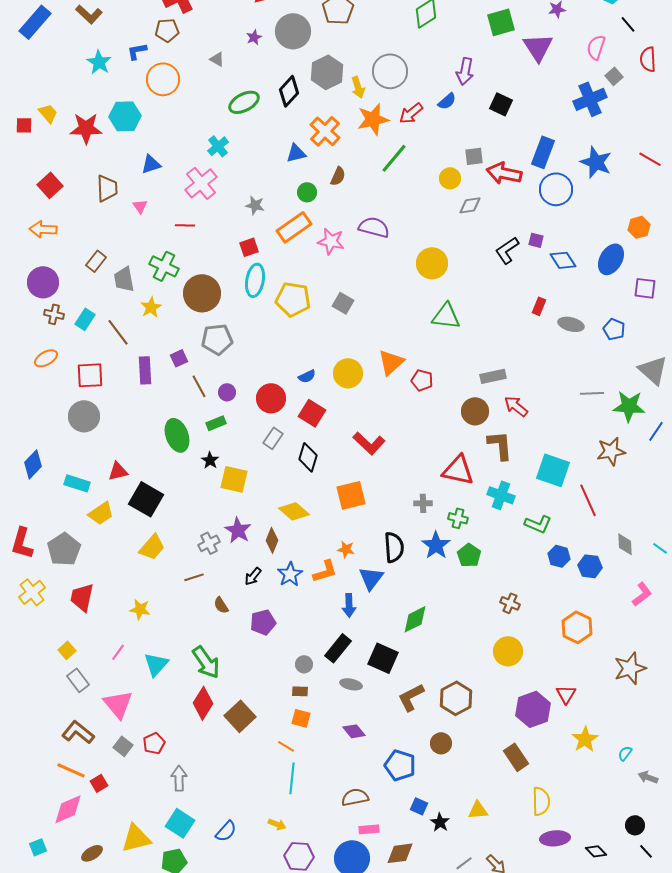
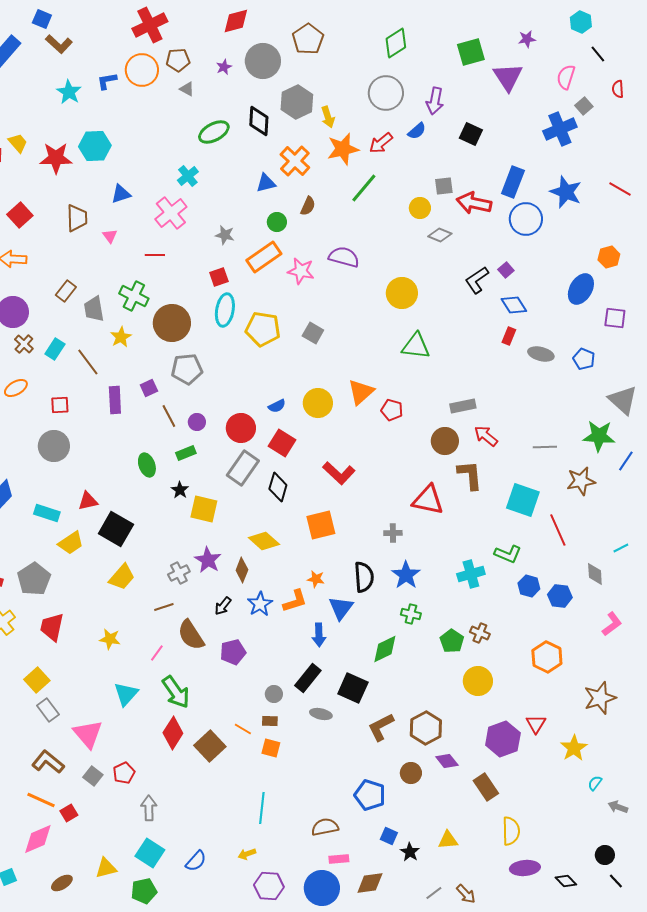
brown pentagon: (167, 30) -> (178, 60), moved
red semicircle: (648, 59) -> (618, 89), size x0.7
gray circle: (390, 71) -> (386, 93), moved
orange circle: (163, 79) -> (142, 70), moved
black diamond: (289, 91) -> (259, 121), turned -40
gray diamond: (470, 205) -> (440, 235), turned 30
purple square: (536, 240) -> (506, 270), turned 35
blue diamond: (563, 260) -> (514, 305), moved
brown cross: (54, 314) -> (24, 344), turned 30
red square: (90, 375) -> (60, 405), size x0.7
gray line: (592, 393) -> (545, 447), moved
green ellipse: (177, 435) -> (147, 465), size x0.7
gray rectangle: (273, 438) -> (243, 468), size x1.6
cyan cross: (501, 495) -> (471, 574), moved, turned -36
green cross: (458, 518) -> (411, 614), moved
cyan line: (660, 548) -> (621, 548), moved, turned -63
green pentagon: (469, 555) -> (452, 641), moved
brown semicircle: (221, 605) -> (191, 635), size x1.8
yellow square: (67, 650) -> (37, 680), size x1.4
pink line: (118, 652) -> (157, 653), moved
purple diamond: (354, 731) -> (447, 761), moved
yellow star: (585, 739) -> (574, 748), moved
orange line: (286, 746) -> (243, 729), moved
yellow arrow: (277, 824) -> (247, 854), turned 138
yellow triangle: (136, 838) -> (106, 868), size x0.7

